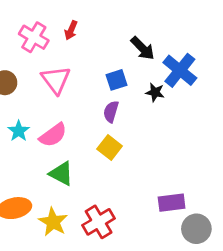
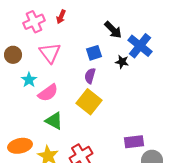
pink cross: (34, 37) -> (34, 22), turned 35
cyan star: (19, 131) -> (29, 80), moved
yellow square: (110, 147) -> (89, 102), size x1.4

